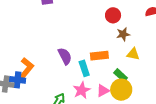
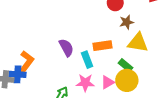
yellow triangle: (133, 54) -> (138, 43), size x1.5
pink star: (82, 90) -> (85, 83), turned 30

